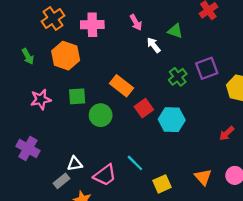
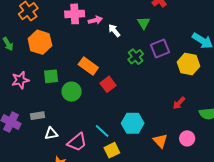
pink arrow: (136, 22) -> (95, 20), moved, turned -72
pink cross: (92, 25) -> (75, 14), moved
green triangle: (175, 31) -> (144, 23), moved, turned 40
cyan hexagon: (172, 120) -> (133, 123), moved
gray rectangle: (62, 181) -> (38, 116), moved, turned 32
yellow square: (162, 184) -> (112, 150), moved

